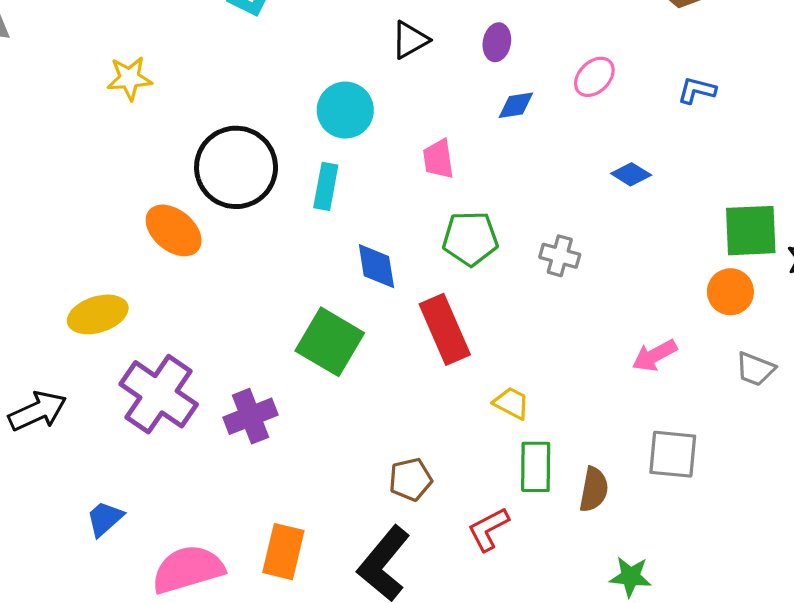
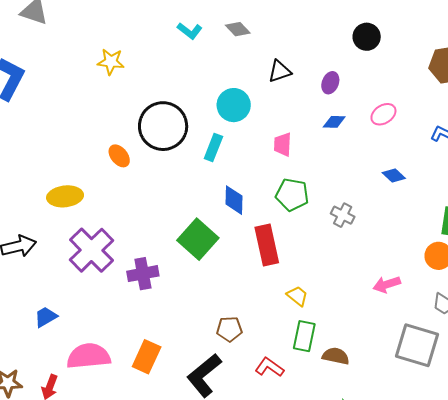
orange ellipse: (174, 230) -> (119, 156), size x0.7
gray square: (673, 454) -> (417, 345), moved, size x1.4
brown semicircle: (594, 489) -> (336, 356), turned -100
red L-shape: (488, 529) -> (269, 367), turned 52

